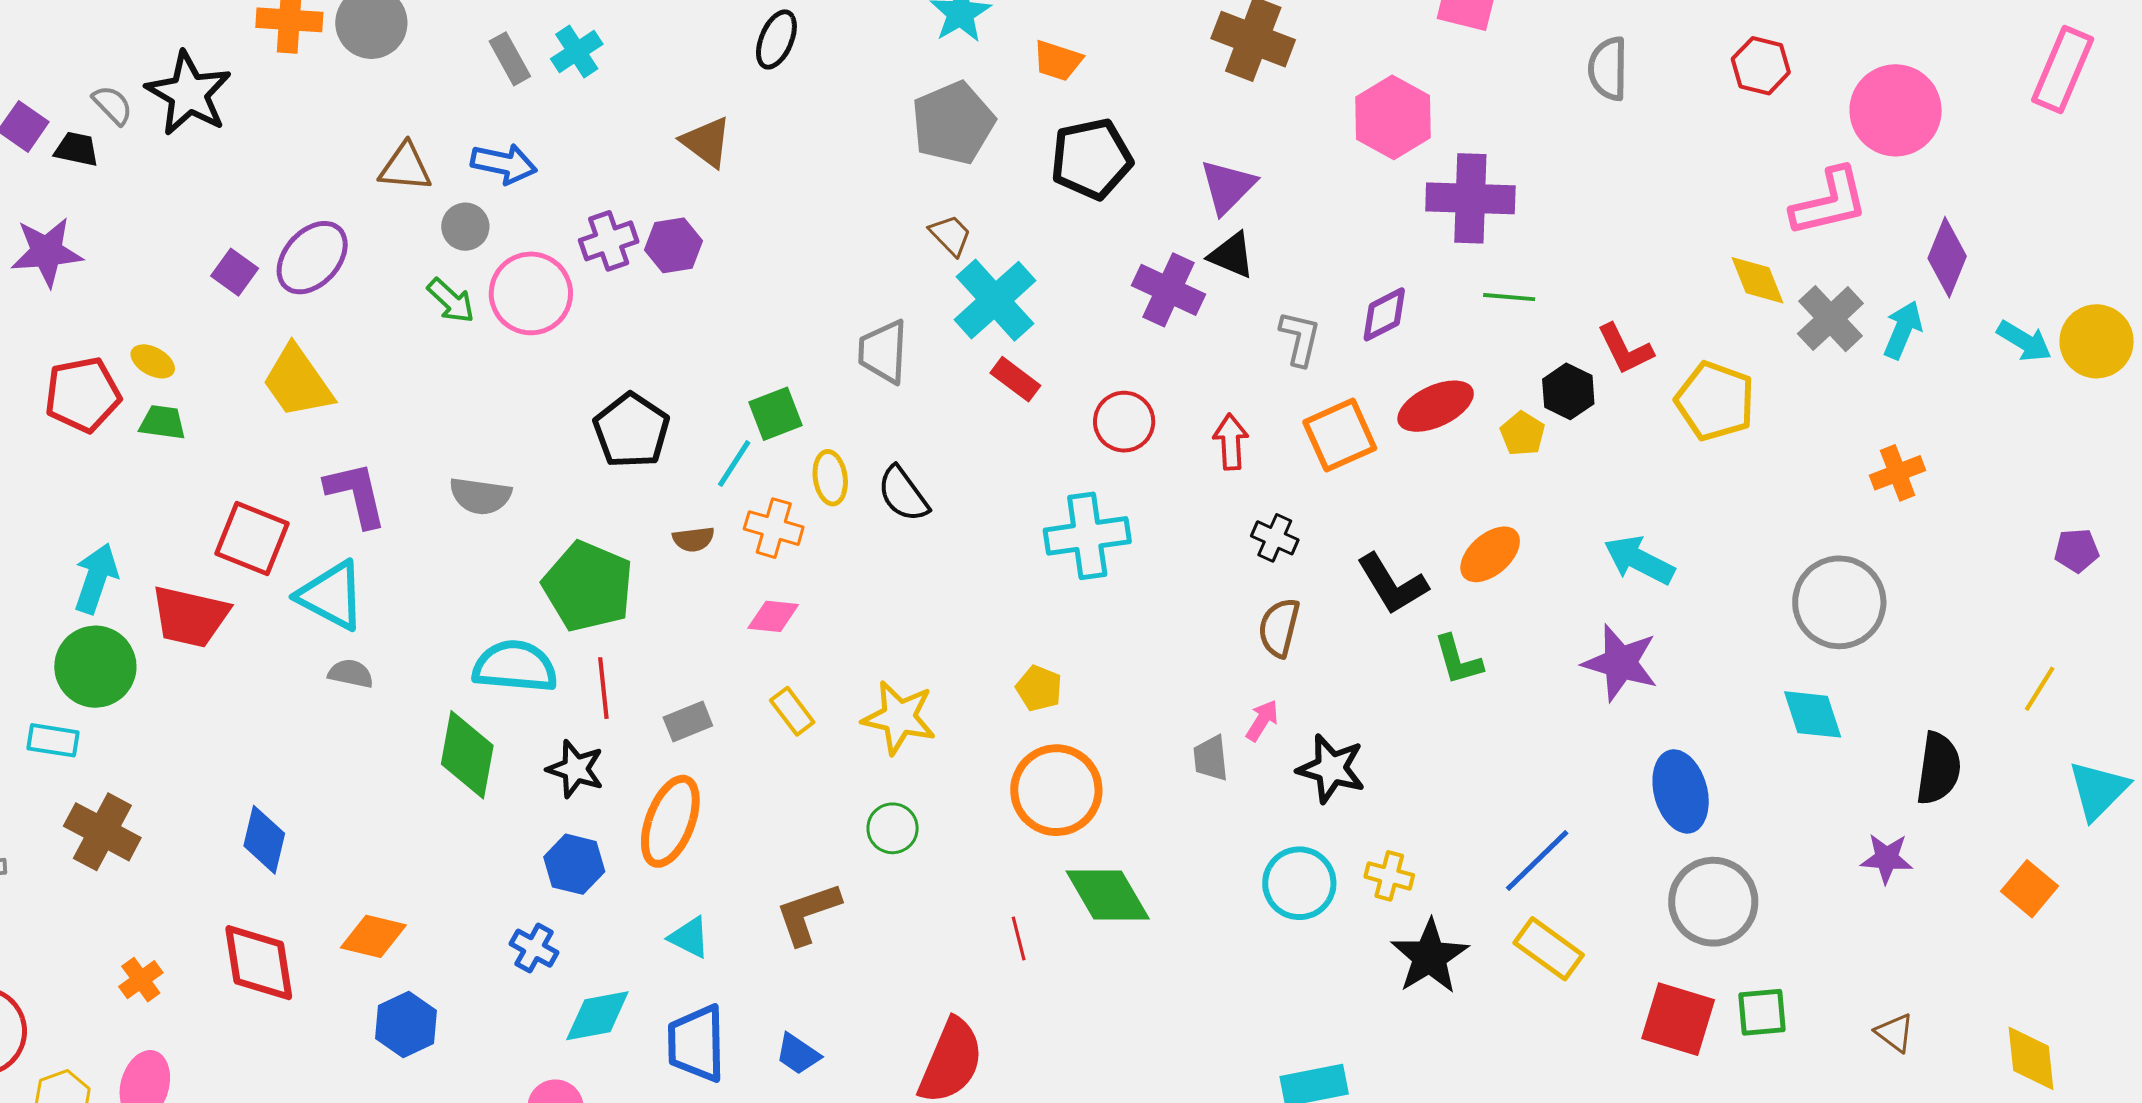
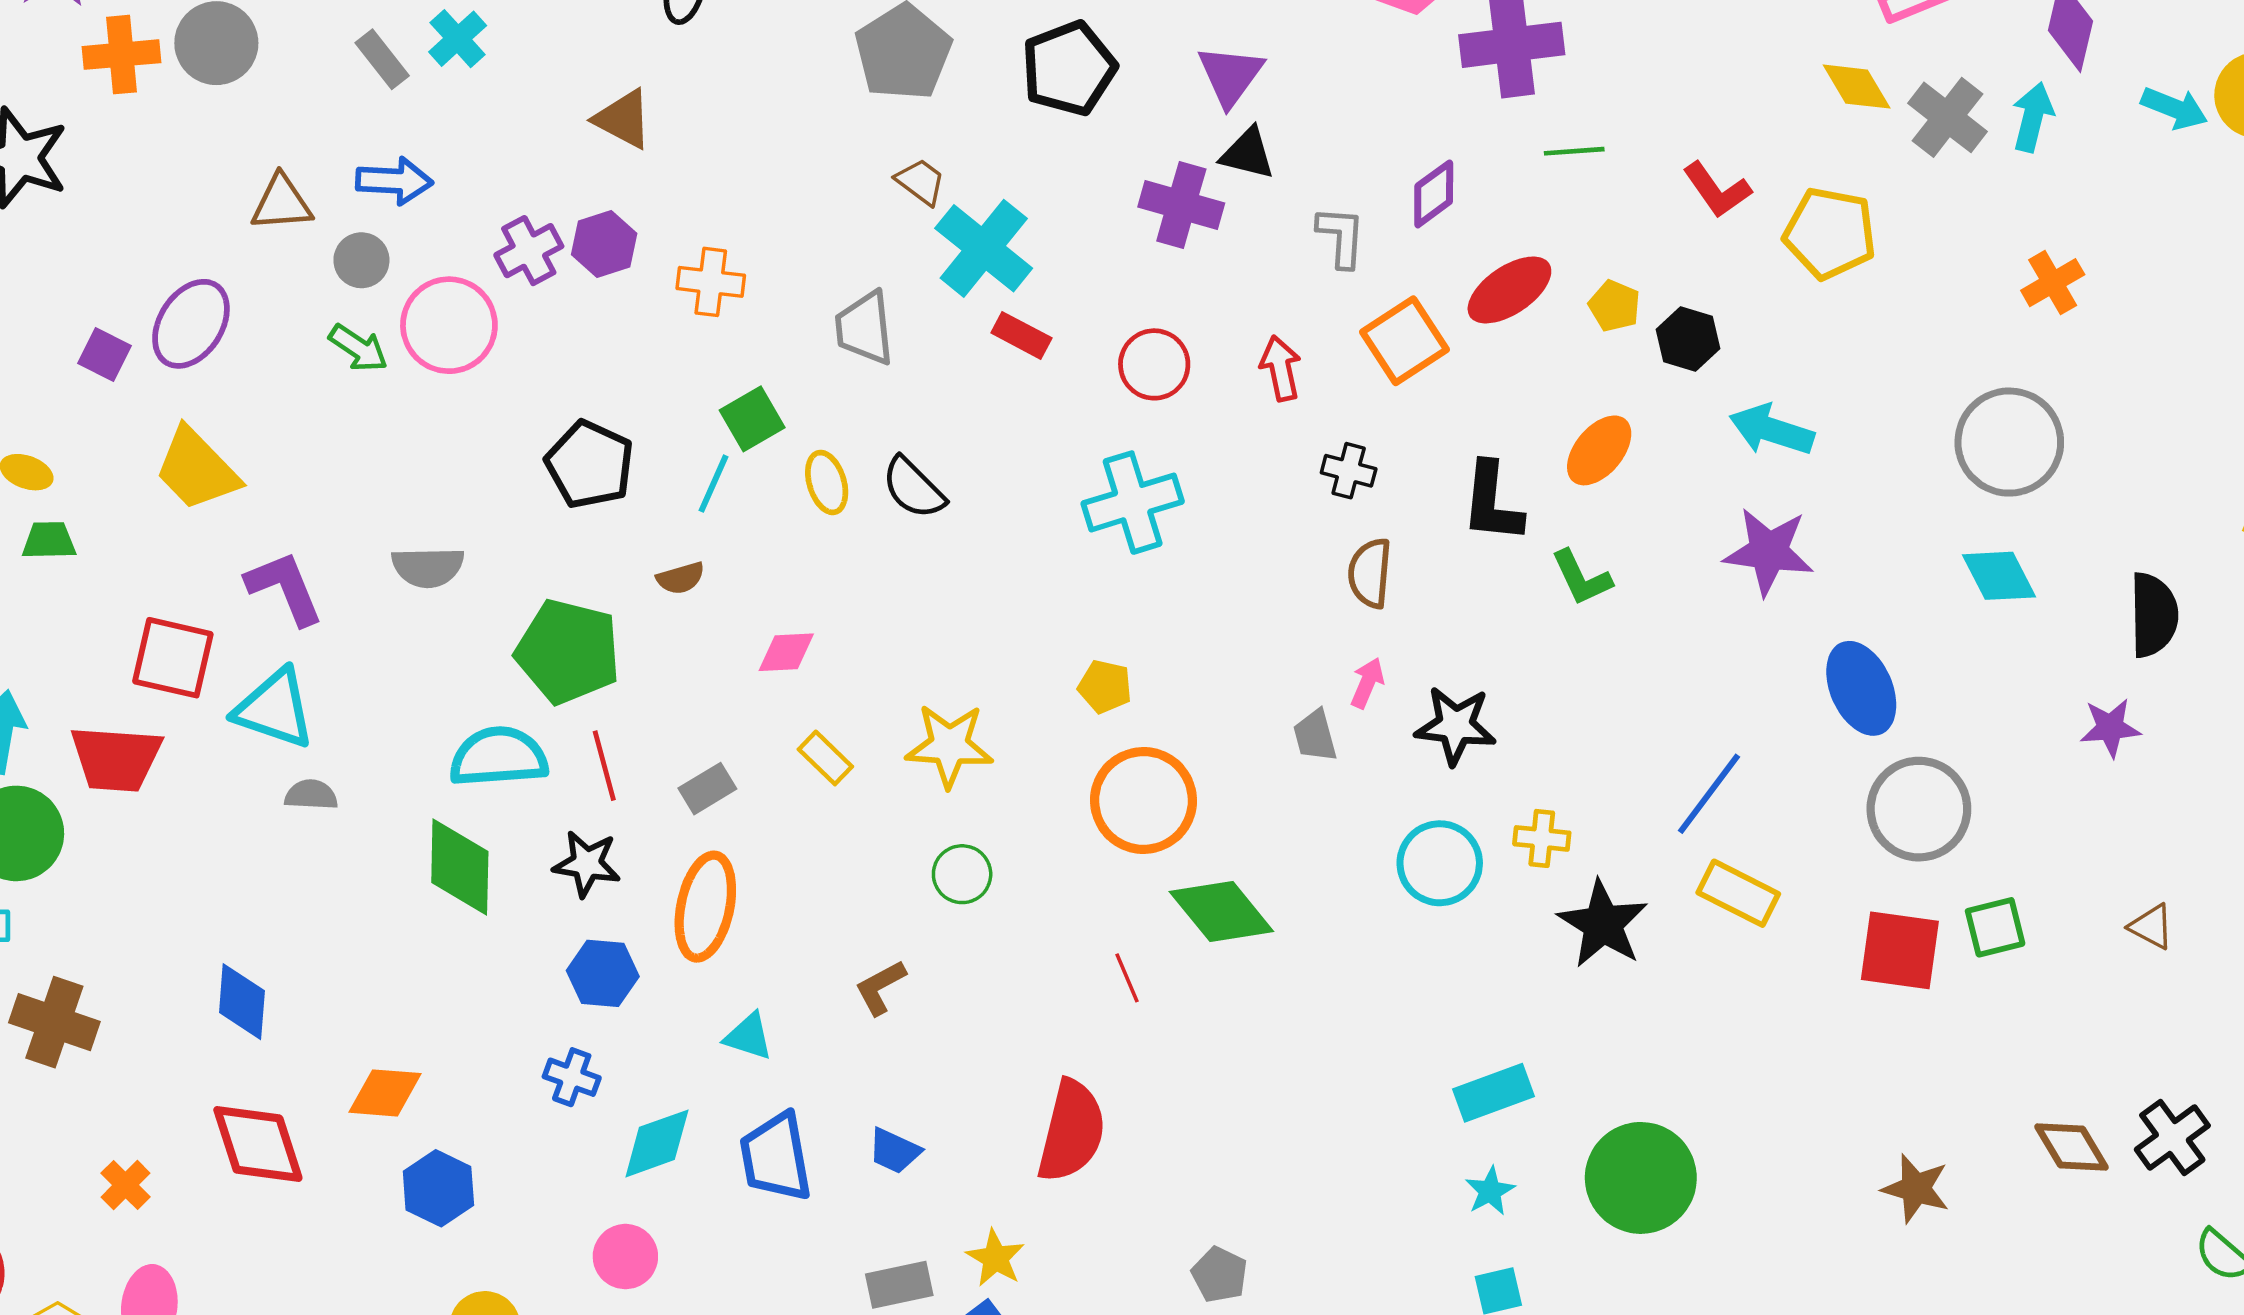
black hexagon: (1568, 391) -> (1688, 339), moved
orange cross: (774, 528) -> (711, 282), moved
black L-shape: (1392, 584) -> (1492, 502), turned 46
brown L-shape: (808, 913) -> (880, 987), size x0.7

